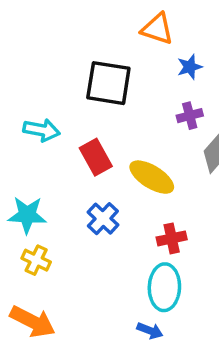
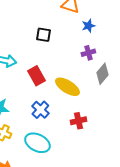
black square: (108, 83) -> (43, 35), size x0.6
cyan ellipse: (164, 287) -> (37, 143), moved, turned -65

